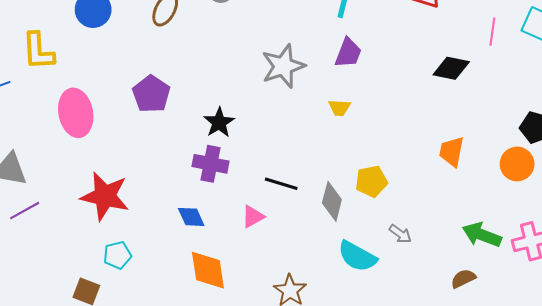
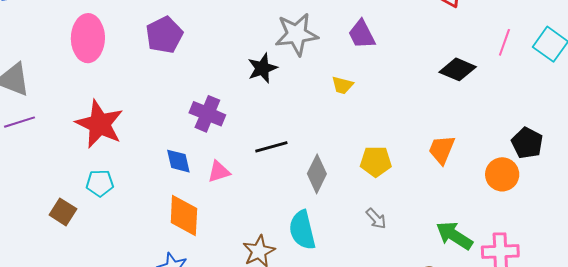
purple trapezoid: (348, 53) -> (362, 34), turned 120
black star: (219, 122) -> (262, 68), moved
yellow pentagon: (371, 181) -> (376, 161), moved
black line: (281, 184) -> (271, 147), turned -44
pink triangle: (253, 217) -> (219, 172), moved
cyan semicircle: (357, 256) -> (302, 230), moved, turned 36

